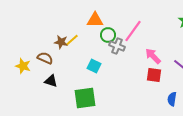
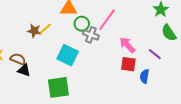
brown semicircle: (45, 58) -> (18, 59), moved
cyan square: (94, 66) -> (68, 55), size x1.5
blue semicircle: (172, 99) -> (145, 76), moved

